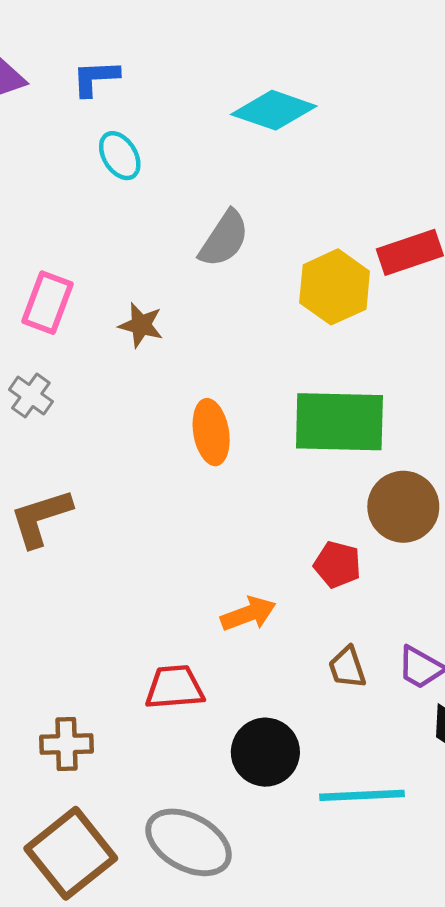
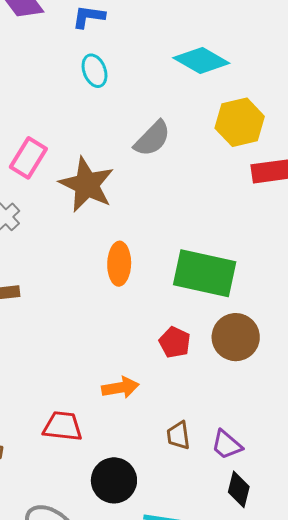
yellow hexagon: (335, 287) -> (240, 122), moved
brown star: (141, 325) -> (87, 185), size x1.8
red pentagon: (337, 565) -> (175, 342), moved

